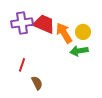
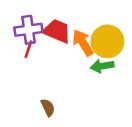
yellow circle: (83, 32) -> (107, 41), size x1.6
red line: (22, 65) -> (28, 49), moved

